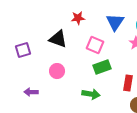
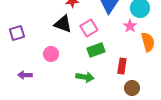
black triangle: (58, 39) -> (63, 24), moved
pink square: (95, 45) -> (89, 28), turned 36

